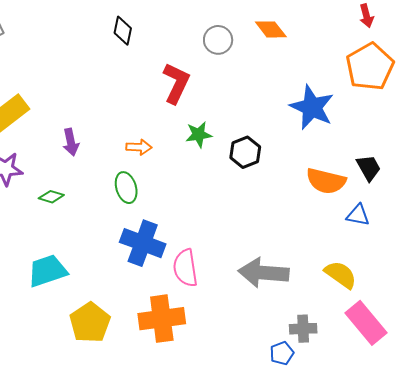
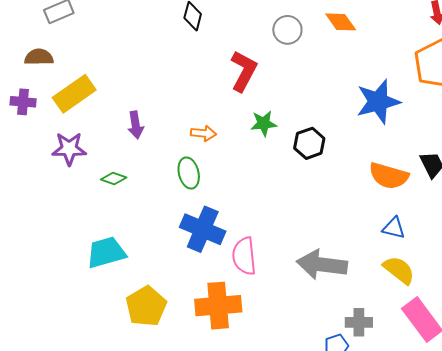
blue star: (312, 107) -> (378, 102), turned 30
blue triangle: (358, 215) -> (394, 228), moved

